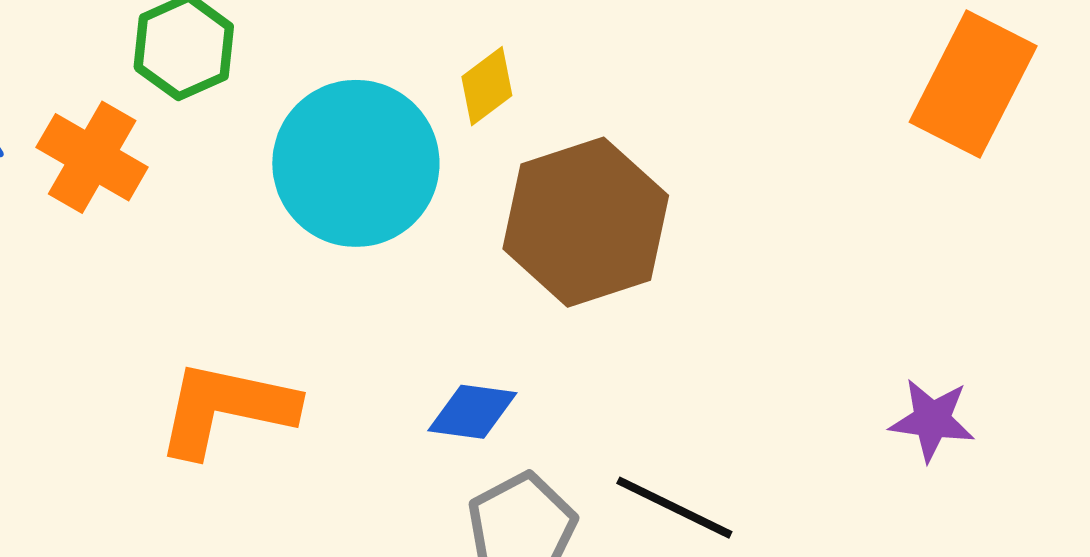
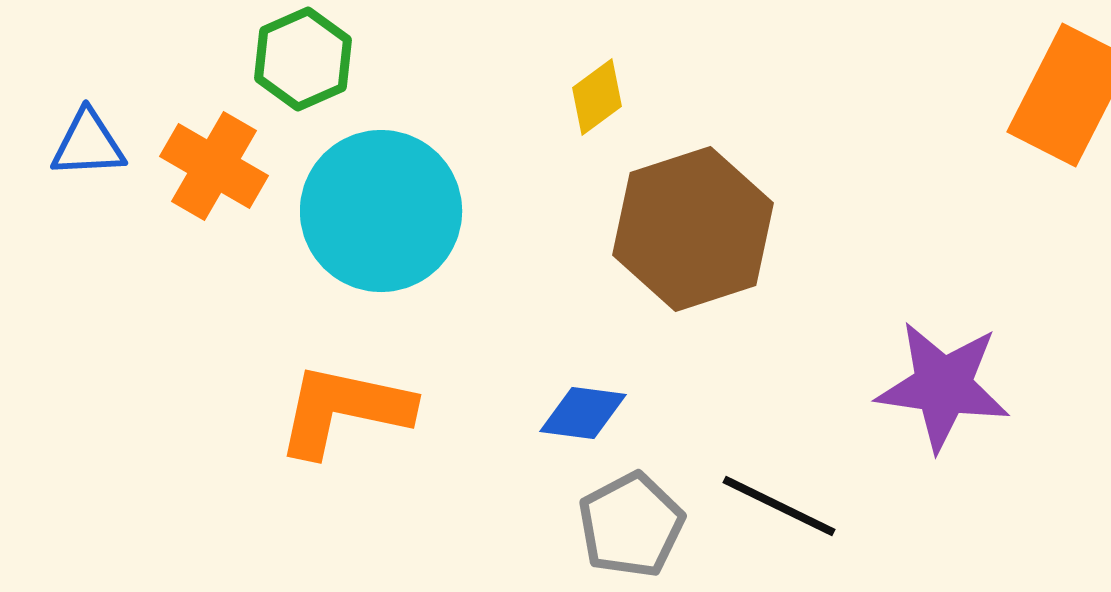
cyan circle: (356, 163) -> (381, 211), moved
purple star: (932, 420) -> (943, 386), moved, size x1.6

